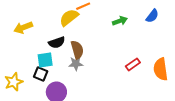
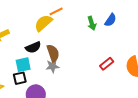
blue semicircle: (152, 16) -> (110, 20), moved
green arrow: (120, 21) -> (92, 23), turned 96
black square: (41, 74) -> (20, 78), turned -32

